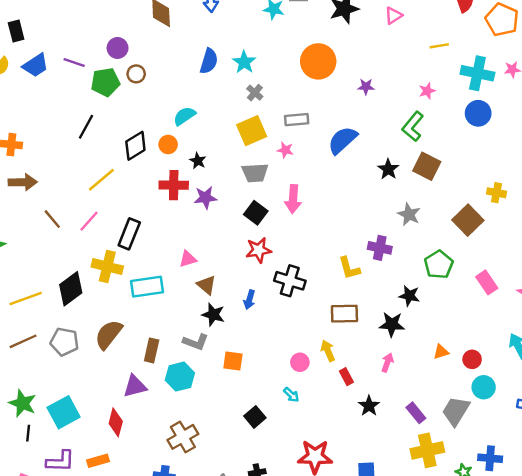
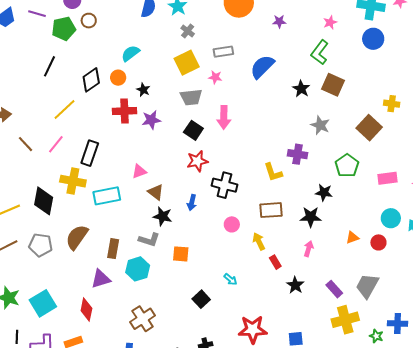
pink rectangle: (487, 282) -> (387, 178), turned -60
black diamond: (71, 289) -> (44, 201), turned -40
pink circle: (300, 362) -> (232, 224), moved
cyan circle: (484, 387) -> (391, 218), moved
black line: (28, 433) -> (17, 337), moved

